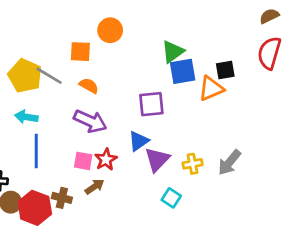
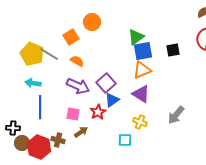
orange square: (80, 52) -> (71, 37), turned -35
orange triangle: (211, 88) -> (142, 70), moved
purple square: (151, 104) -> (106, 83), moved, turned -36
red star: (106, 160) -> (98, 112), moved
purple triangle: (157, 160) -> (141, 94), moved, turned -42
yellow cross: (193, 164) -> (140, 122), moved, turned 32
cyan square: (171, 198) -> (125, 140), moved, turned -32

